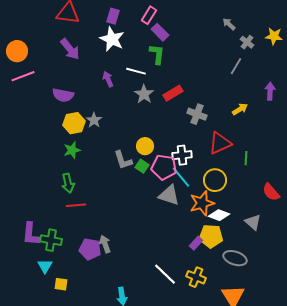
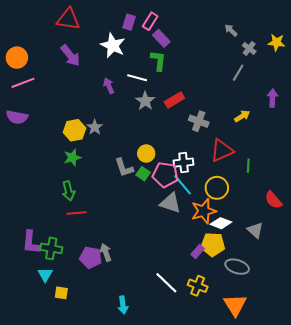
purple rectangle: (113, 16) -> (129, 22), moved
purple semicircle: (63, 95) -> (17, 117), moved

